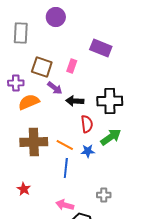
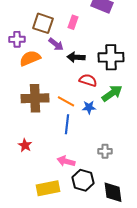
red semicircle: (87, 124) -> (88, 80), turned -66

